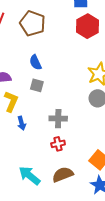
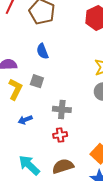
gray square: (37, 85) -> (37, 81), moved
blue arrow: (21, 123) -> (25, 120), moved, turned 80

